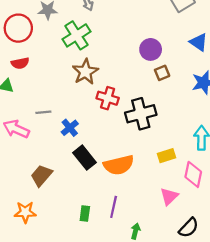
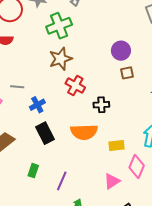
black cross: (141, 114) -> (101, 105), size x0.6
orange semicircle: (119, 165) -> (84, 132), moved
green rectangle: (85, 214) -> (33, 171), moved

